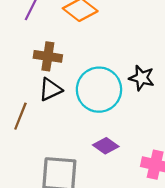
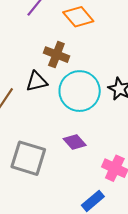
brown cross: (48, 56) -> (56, 55), moved

